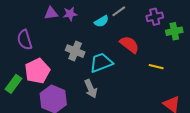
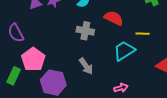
gray cross: (75, 51) -> (85, 31), moved
cyan trapezoid: (101, 63) -> (124, 51), moved

